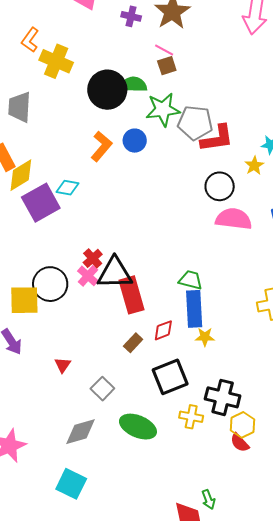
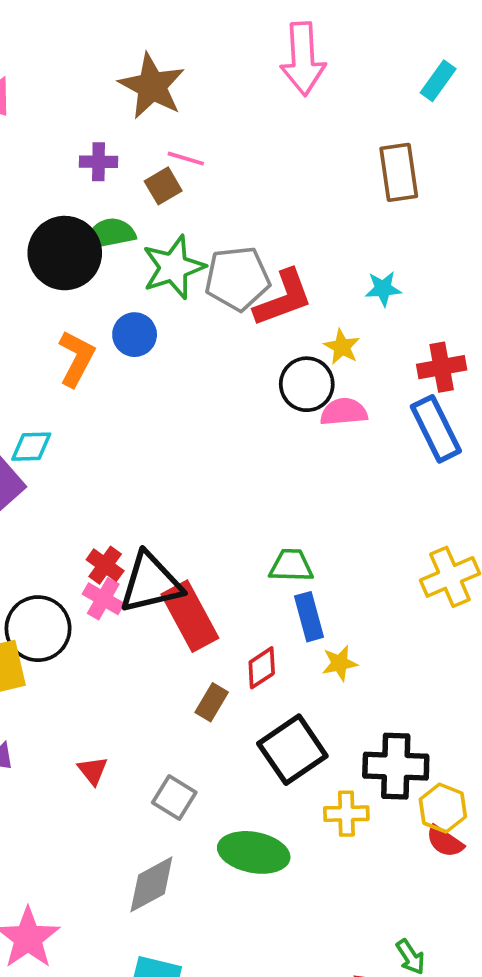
purple cross: (131, 16) -> (99, 162), moved
pink line: (164, 50) -> (186, 159), moved
yellow star: (254, 166) -> (342, 347), moved
pink semicircle: (234, 219) -> (344, 412), moved, size x0.7
blue rectangle: (194, 309) -> (309, 617), size x0.7

